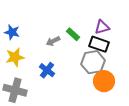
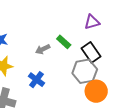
purple triangle: (102, 27) -> (92, 22), moved
black rectangle: (99, 44) -> (91, 52), turned 36

